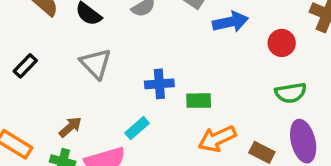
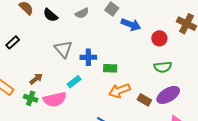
blue arrow: (230, 22) -> (131, 25), turned 30
gray triangle: (96, 64) -> (63, 49), moved
purple ellipse: (303, 141) -> (168, 95), turned 70

